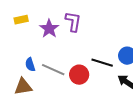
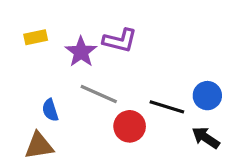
purple L-shape: (73, 22) -> (120, 40), turned 95
gray line: (53, 70) -> (99, 94), moved

